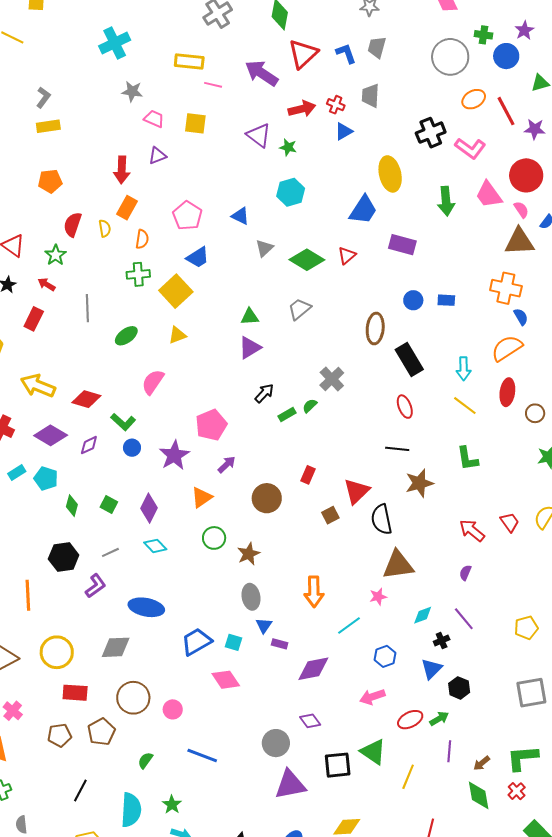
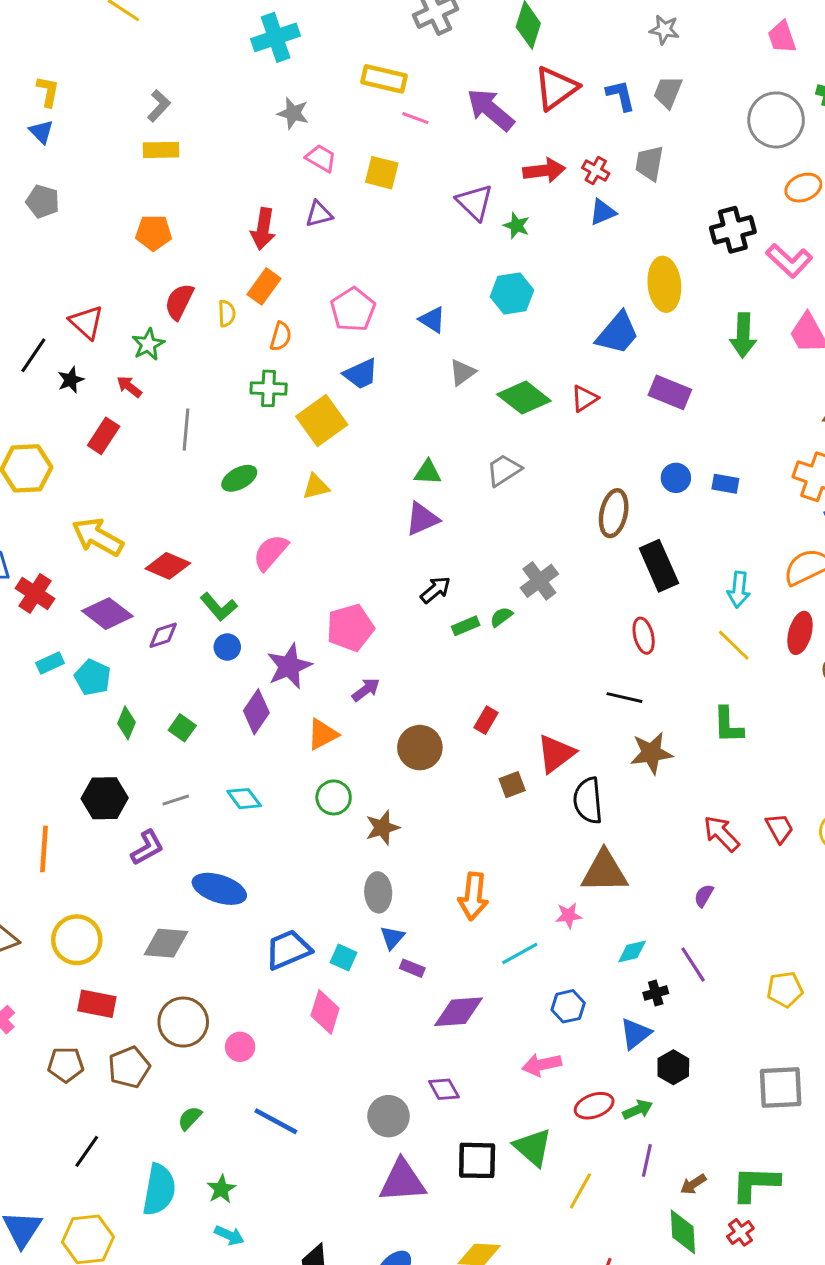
purple diamond: (149, 508) -> (256, 712), moved
pink diamond: (226, 680) -> (325, 1012), turned 44

